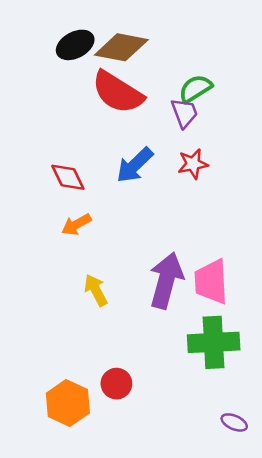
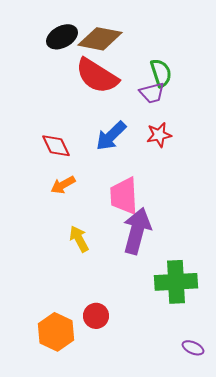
green semicircle: (195, 89) -> (161, 73), turned 104
purple trapezoid: (184, 113) -> (152, 93), turned 96
pink trapezoid: (211, 282) -> (124, 196), moved

